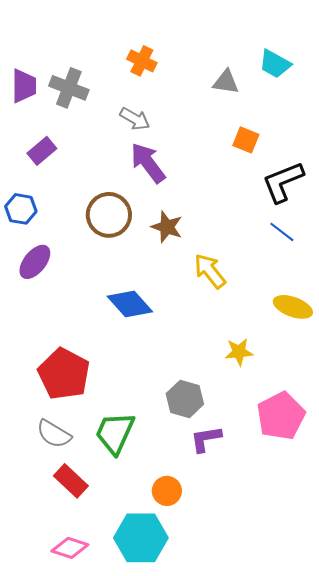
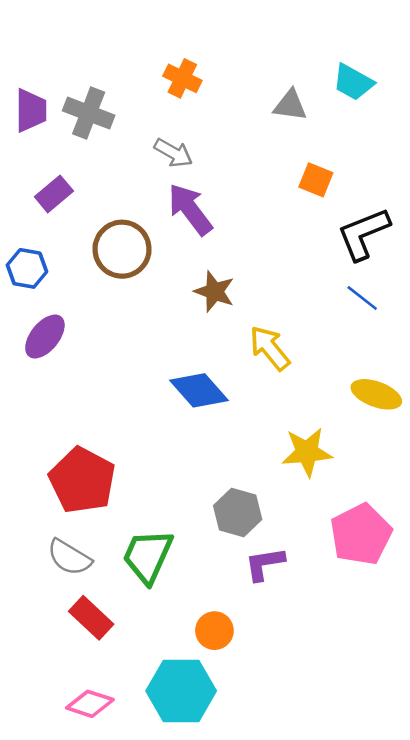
brown circle: (109, 215) -> (122, 249), moved
blue diamond: (130, 304) -> (199, 390), moved
yellow star: (239, 352) -> (307, 452), size x1.4

